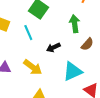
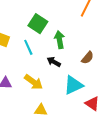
green arrow: (75, 24) -> (60, 40), moved
black arrow: (53, 48) -> (54, 62), turned 56

